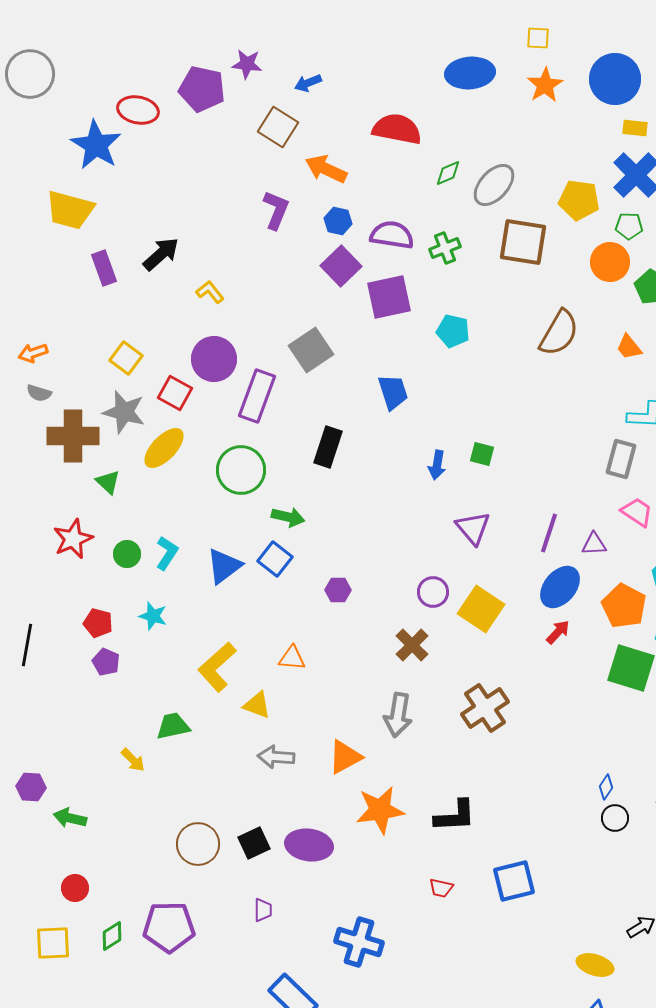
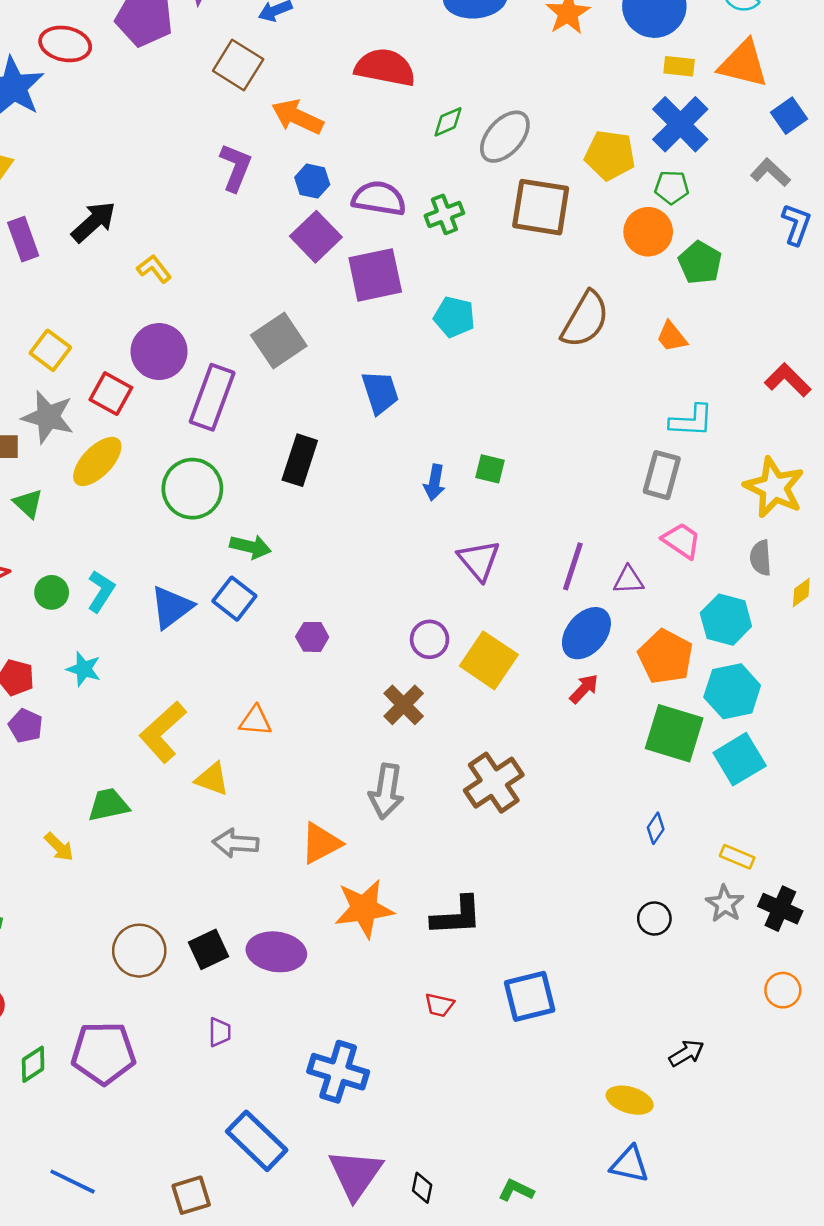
blue diamond: (606, 787) -> (656, 828), moved

